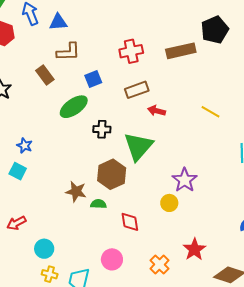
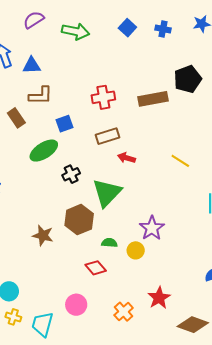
black cross: (102, 129) -> (71, 174), turned -30
green semicircle: (98, 204) -> (109, 243), moved
red diamond: (130, 222) -> (96, 268), turned -35

